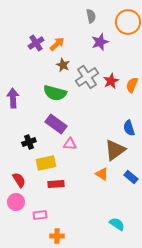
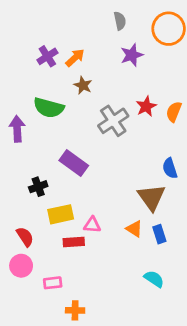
gray cross: (87, 77) -> (113, 121), moved
green semicircle: (55, 93) -> (49, 108), moved
pink triangle: (70, 144) -> (92, 225), moved
brown triangle: (115, 150) -> (151, 197), turned -30
blue rectangle: (131, 177) -> (159, 234), moved, turned 32
cyan semicircle: (117, 224) -> (154, 279), moved

